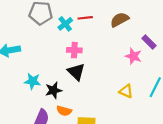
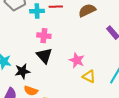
cyan cross: (65, 24) -> (37, 11), turned 32
pink star: (133, 56) -> (77, 60), moved

